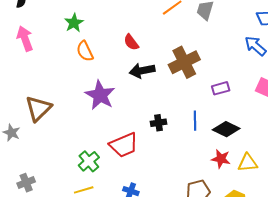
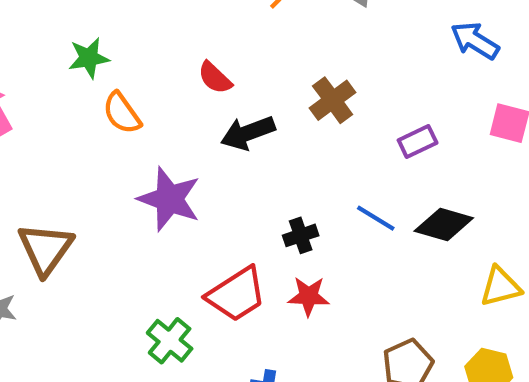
green star: (74, 23) -> (89, 58), turned 30
brown cross: (184, 62) -> (333, 100), size x0.7
blue line: (195, 121) -> (376, 218), turned -48
red star: (221, 159) -> (309, 296), moved

